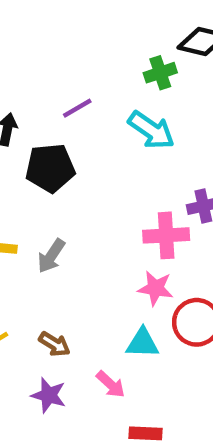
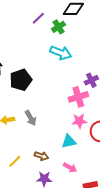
purple line: (77, 108) -> (38, 18), moved
gray arrow: (51, 256) -> (31, 118), turned -49
cyan triangle: (142, 343) -> (69, 141), moved

